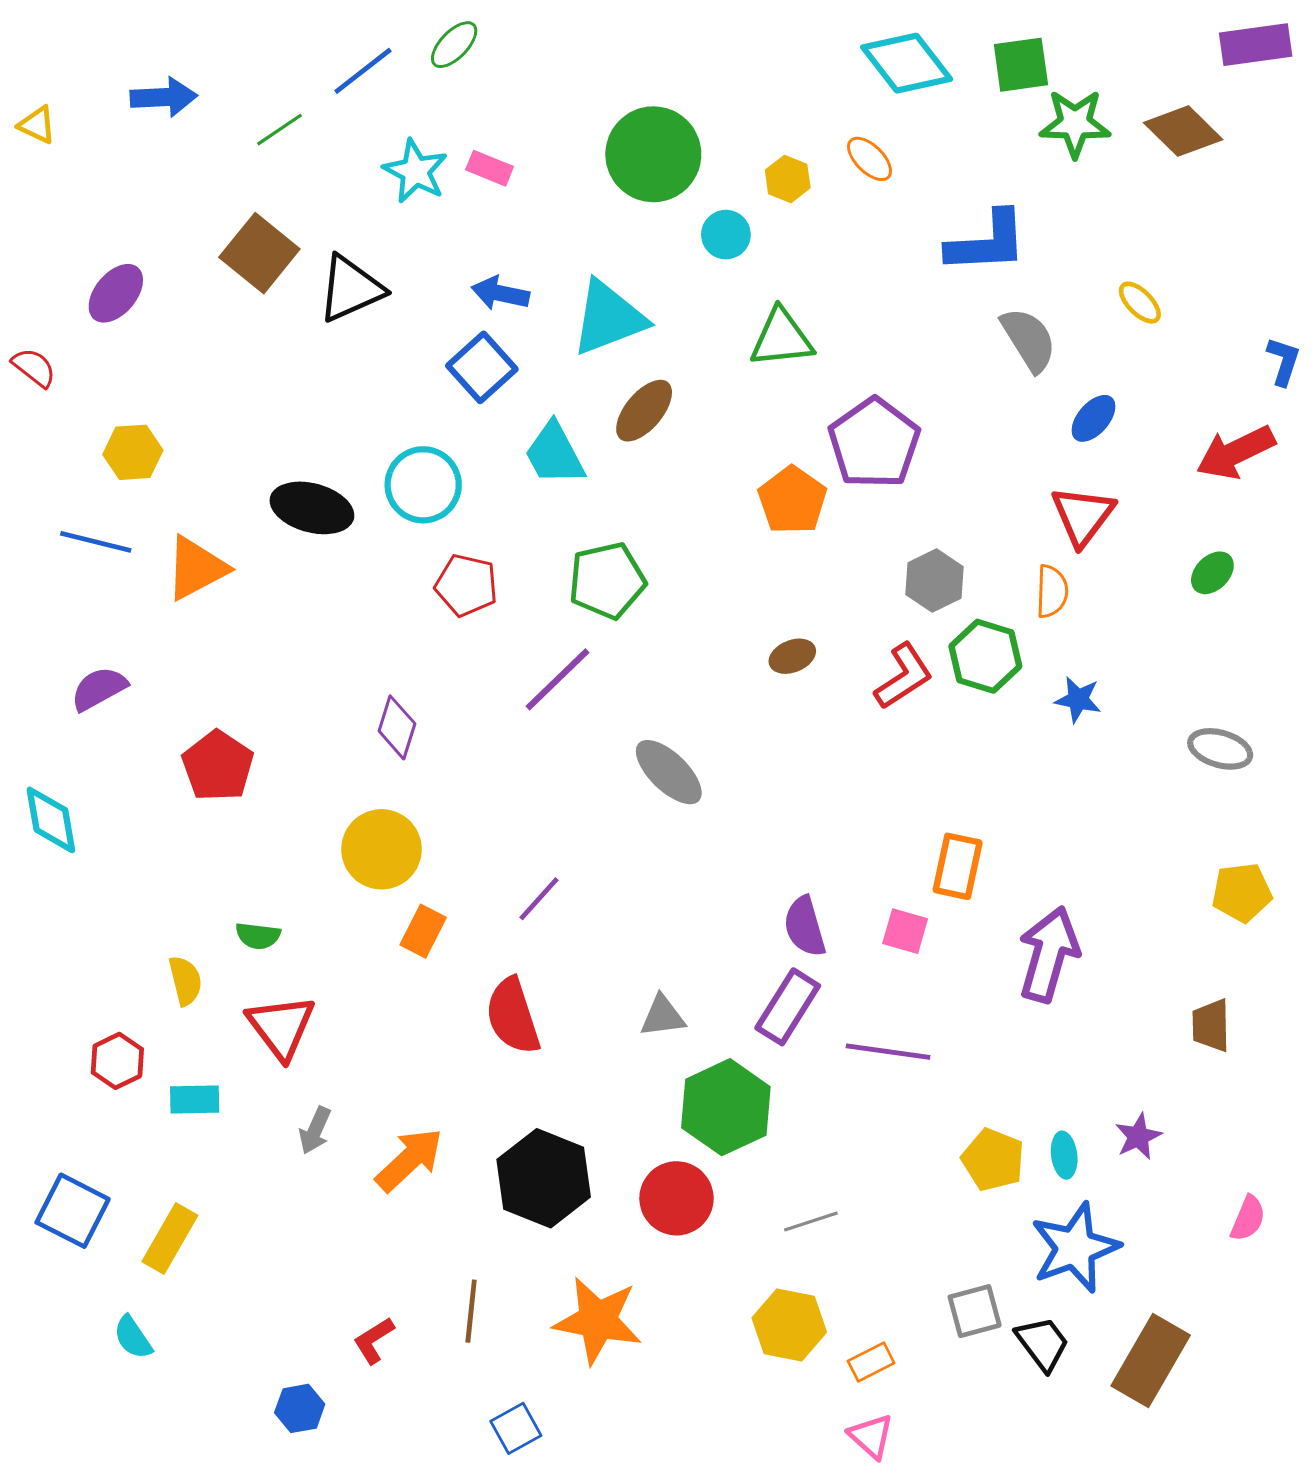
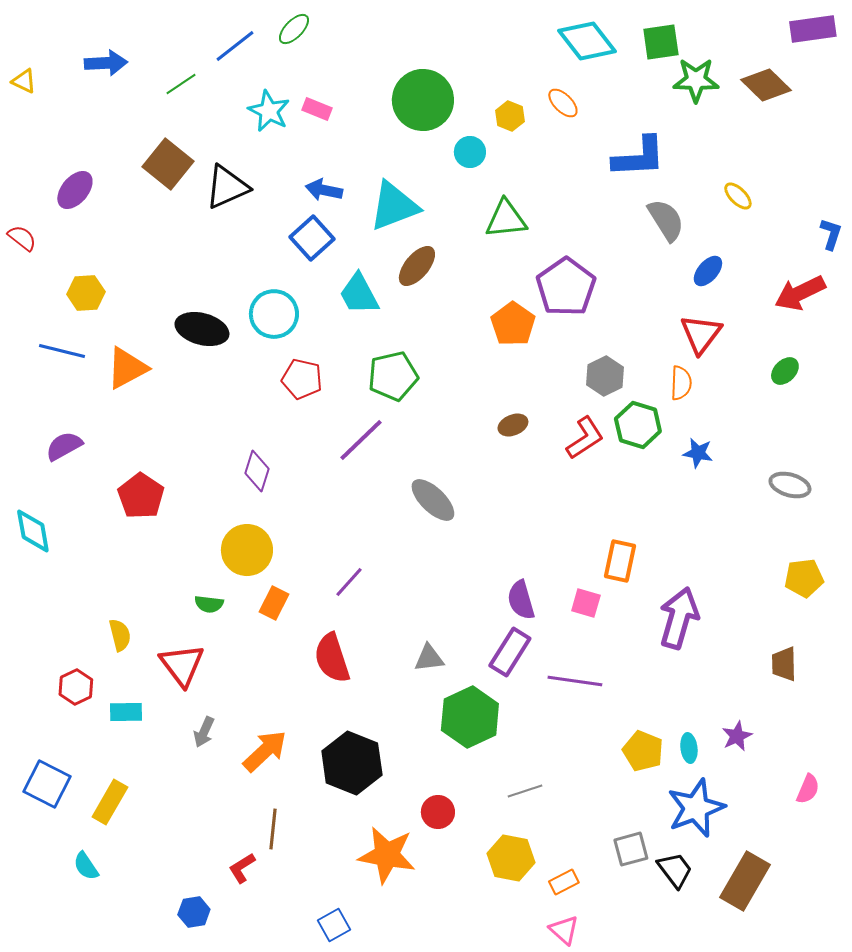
green semicircle: (258, 936) -> (209, 604), moved
red circle: (676, 1198) -> (438, 812), moved, size x0.7
brown line: (471, 1311) -> (273, 829), moved

